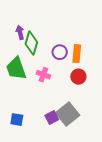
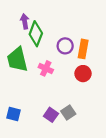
gray square: (68, 114) -> (68, 112), size x0.6
purple square: (52, 117) -> (51, 115), turned -32

